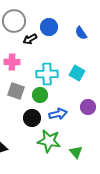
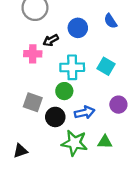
blue circle: (49, 27) -> (78, 28), moved
black arrow: (30, 39) -> (51, 40), moved
gray square: (16, 91) -> (33, 102), moved
green triangle: (76, 152) -> (105, 142), moved, turned -48

